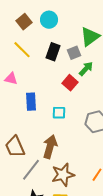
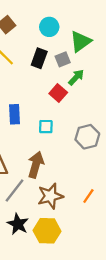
cyan circle: (49, 20) -> (49, 27), moved

